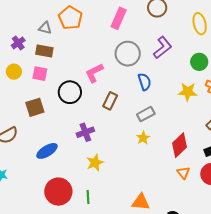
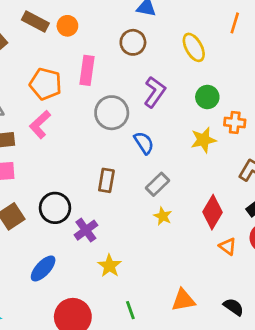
orange pentagon: (70, 18) -> (46, 84), moved
pink L-shape: (94, 73) -> (40, 124), moved
black circle: (70, 92) -> (55, 208), moved
green line: (88, 197) -> (130, 310), moved

